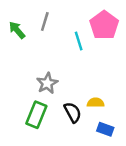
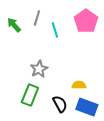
cyan line: (79, 41) -> (55, 30), moved
black semicircle: (73, 112) -> (60, 104), moved
blue rectangle: (105, 129) -> (87, 107), size x1.5

